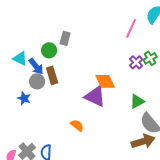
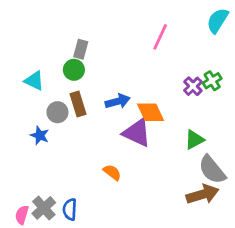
pink line: (131, 28) -> (160, 37), moved
gray rectangle: (65, 38) -> (81, 49), moved
blue arrow: (36, 66) -> (118, 101), moved, turned -66

